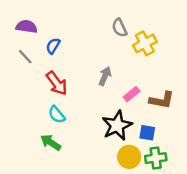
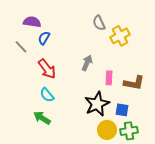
purple semicircle: (27, 27) -> (32, 22), moved
pink rectangle: (132, 94) -> (109, 78), turned -48

